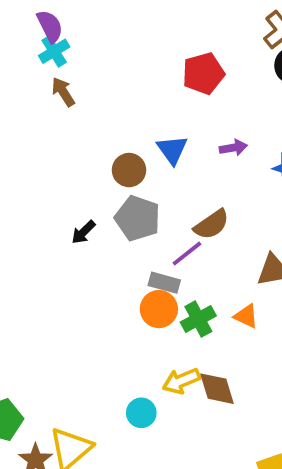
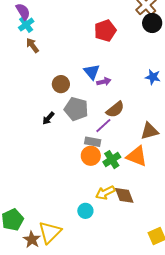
purple arrow: (233, 148) -> (104, 82), moved
brown circle: (129, 170) -> (61, 84), moved
orange triangle: (246, 316) -> (137, 156), size x1.6

